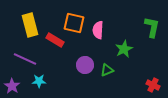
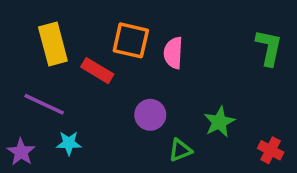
green star: (124, 49) -> (219, 122), moved
green triangle: (107, 70) -> (180, 150), moved

